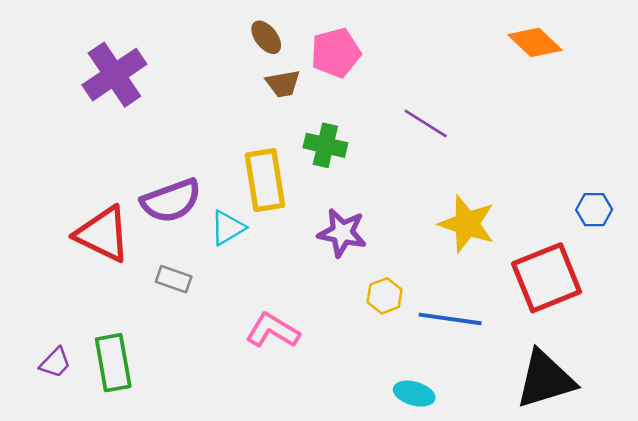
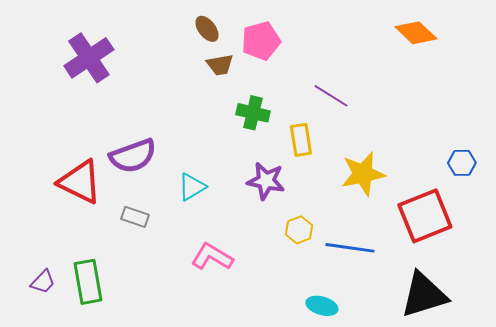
yellow rectangle: (265, 180) -> (301, 140), moved, size x0.7
yellow star: (467, 224) -> (363, 174), turned -30
cyan triangle: (228, 228) -> (192, 187), moved

